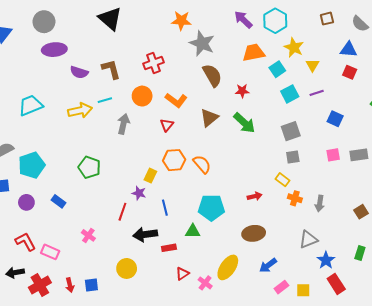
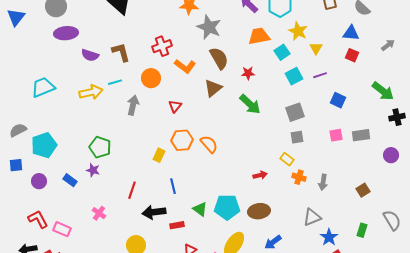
orange L-shape: (176, 100) -> (185, 66), moved
brown triangle: (209, 118) -> (213, 88), moved
purple star: (139, 193) -> (93, 170), moved
cyan pentagon: (211, 208) -> (227, 207), moved
green triangle: (193, 231) -> (200, 209), turned 35

